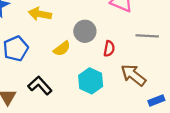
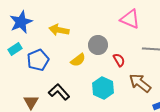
red semicircle: (109, 49) -> (119, 60), turned -40

